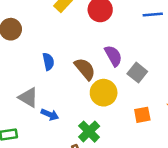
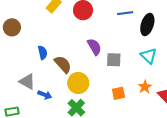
brown semicircle: (85, 69) -> (63, 64), moved
gray square: (137, 73) -> (114, 60), turned -35
yellow circle: (104, 93) -> (78, 83), moved

